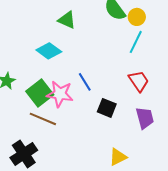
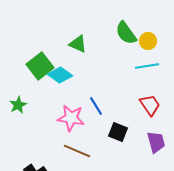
cyan line: (136, 42) -> (147, 66), turned 55
green square: (40, 93) -> (40, 66), moved
brown line: (43, 119) -> (77, 151), moved

